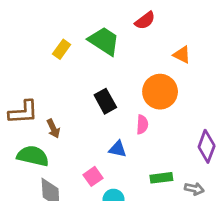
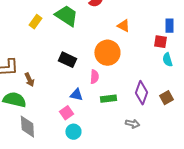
black rectangle: (105, 101) -> (67, 60), turned -36
pink square: (93, 176) -> (66, 113), moved
green rectangle: (161, 178) -> (108, 99), moved

